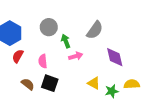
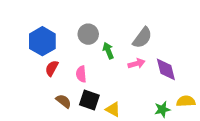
pink arrow: (76, 56) -> (136, 64), moved
yellow triangle: (94, 83) -> (113, 109), moved

